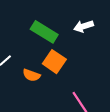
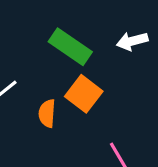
orange semicircle: (31, 75) -> (47, 113), turned 72

